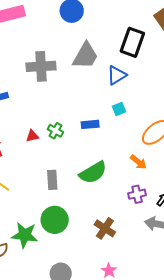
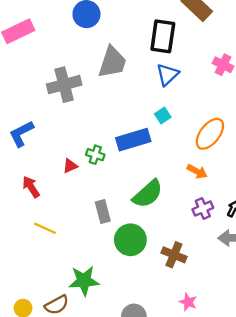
blue triangle: (117, 75) -> (167, 75), moved
blue rectangle: (90, 124) -> (133, 140), size x1.6
green circle: (55, 220) -> (130, 240), moved

